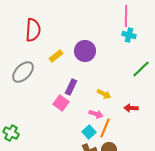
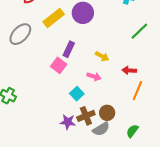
yellow rectangle: (56, 56) -> (54, 18), size x1.5
orange line: (105, 128) -> (137, 91), moved
cyan square: (89, 132) -> (77, 94), moved

